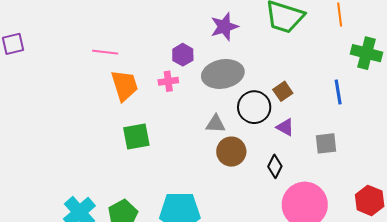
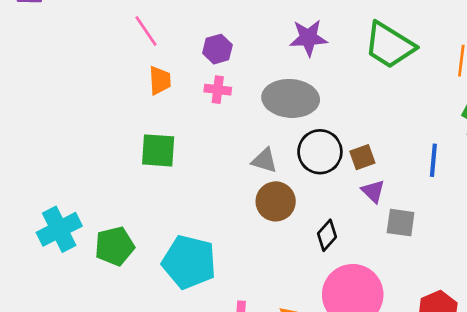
pink line: (105, 52) -> (146, 31), turned 35
purple hexagon: (183, 55) -> (217, 49), moved
orange trapezoid: (124, 85) -> (160, 80), size x0.7
brown square: (283, 91) -> (362, 157), moved
purple triangle: (285, 127) -> (373, 191), moved

